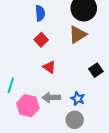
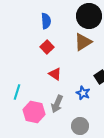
gray arrow: (51, 97) -> (57, 104), turned -66
blue star: (78, 99) -> (83, 93), moved

